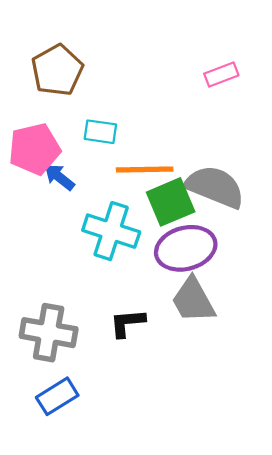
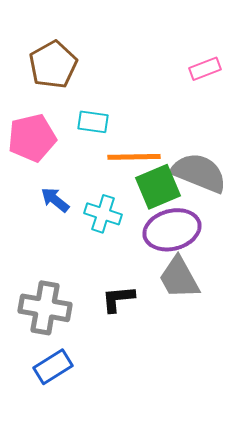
blue arrow: (59, 177) -> (55, 200), moved
cyan cross: (111, 231) -> (103, 214), size x0.7

